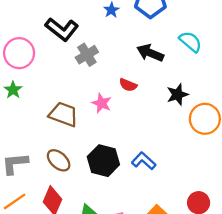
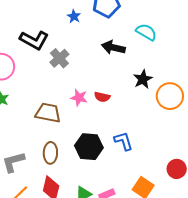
red semicircle: (128, 85) -> (102, 97), moved
brown ellipse: (59, 160) -> (50, 153), turned 60
blue L-shape: (144, 161) -> (123, 141), turned 40

